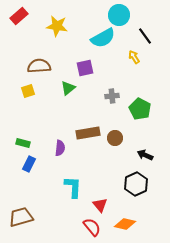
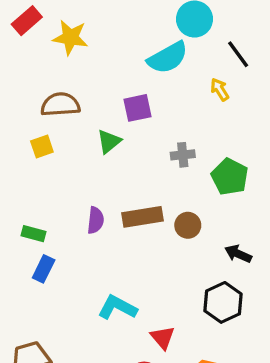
yellow star: (57, 26) -> (70, 37), moved
purple semicircle: (60, 148) -> (96, 220), moved
cyan L-shape: (73, 187) -> (117, 307), turned -65

